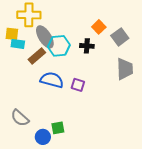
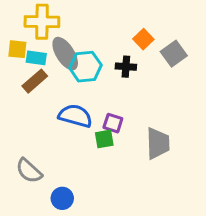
cyan rectangle: (18, 44) -> (36, 58), moved
brown rectangle: (37, 56) -> (35, 81), moved
gray trapezoid: (125, 69) -> (158, 143), moved
green square: (58, 128) -> (104, 139), moved

